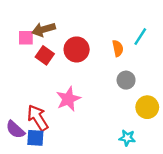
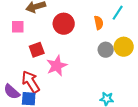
pink square: (26, 38) -> (18, 27), moved
red square: (45, 55) -> (37, 50), moved, turned 35
yellow circle: (147, 107) -> (124, 47), moved

